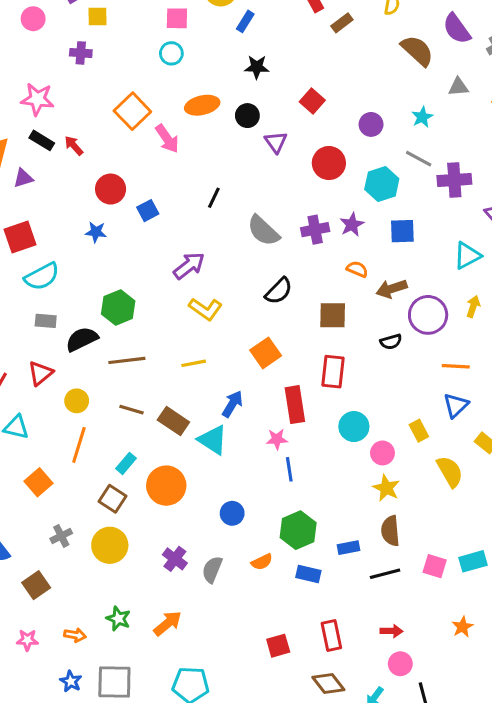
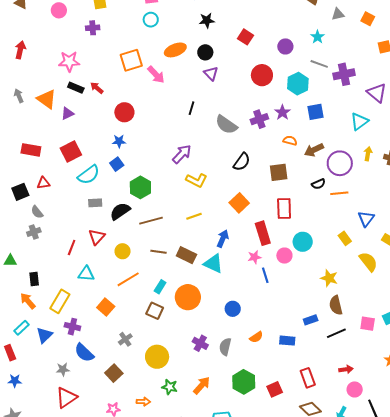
orange square: (132, 111) -> (131, 60), turned 35
purple triangle: (276, 142) -> (211, 73), moved
blue square: (148, 211) -> (117, 164), moved
orange line: (456, 366) -> (339, 193), moved
orange line: (79, 445) -> (128, 279), turned 50
pink circle: (382, 453) -> (284, 256), moved
green hexagon: (298, 530) -> (244, 382), moved
yellow circle: (110, 545) -> (157, 357), moved

